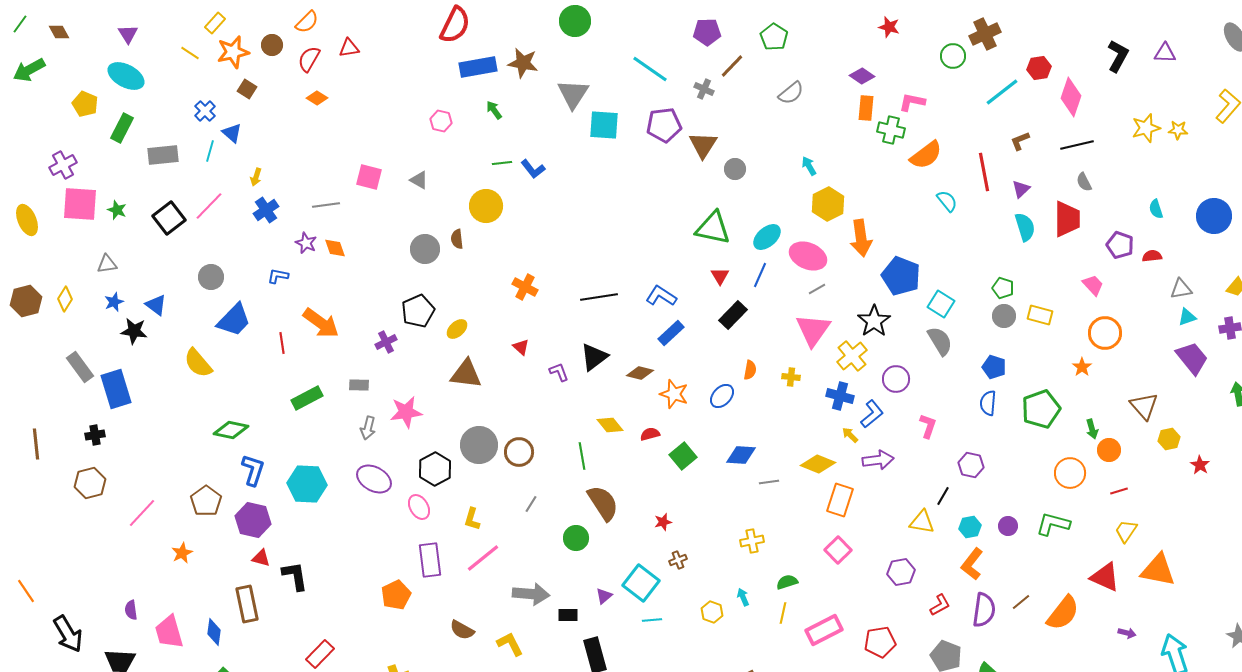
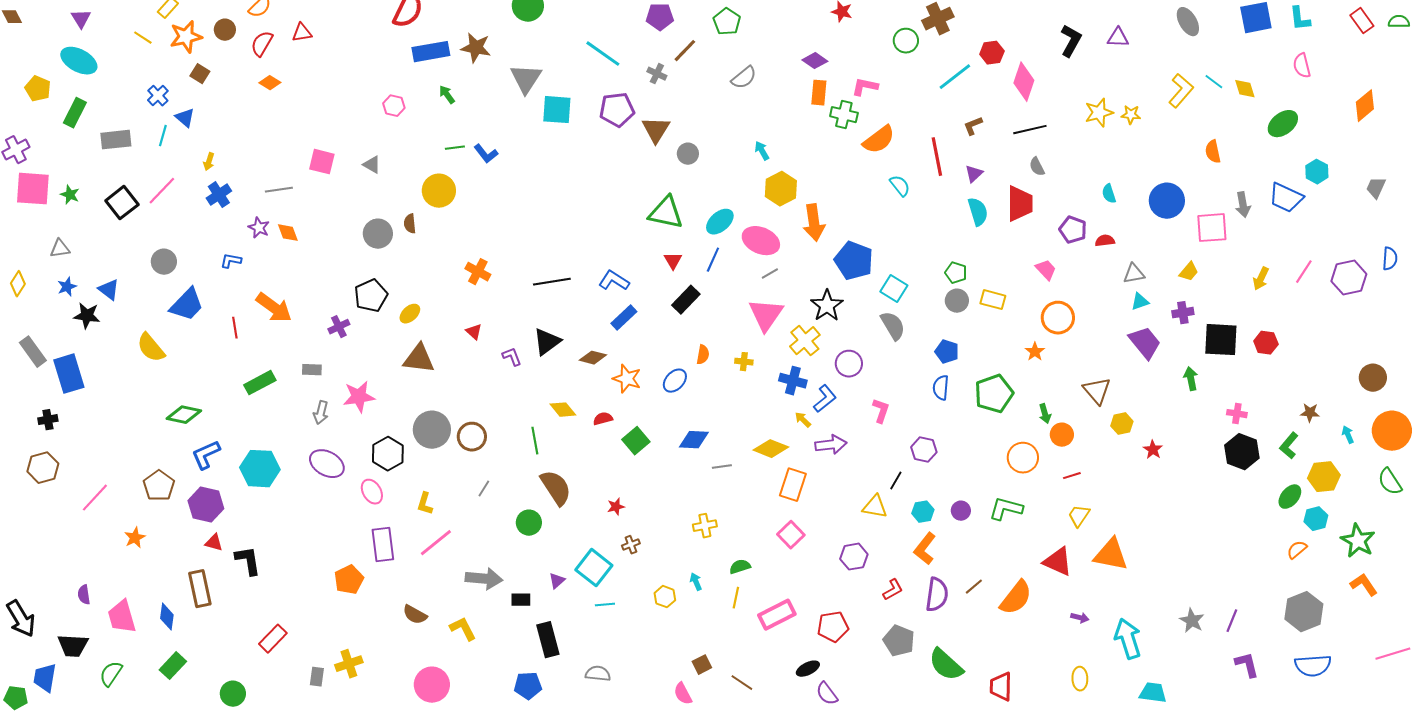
blue L-shape: (253, 470) -> (206, 455), turned -132

